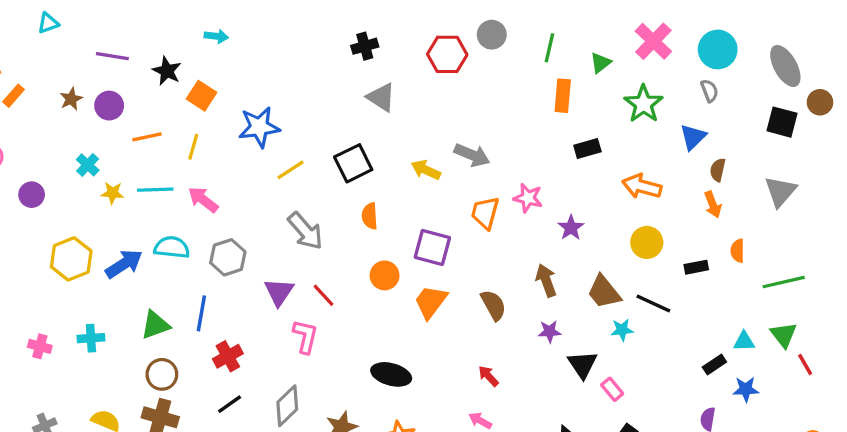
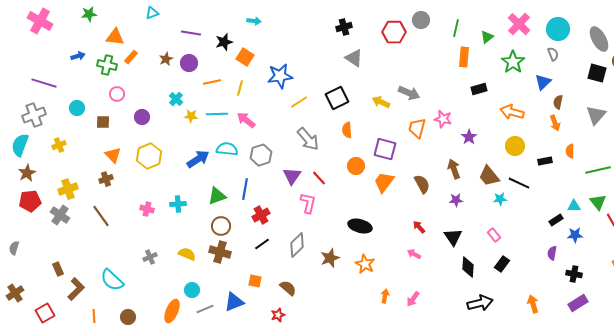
black star: (167, 71) -> (224, 42), turned 30
yellow hexagon: (71, 259) -> (149, 156), moved
black triangle: (582, 365) -> (453, 237), moved

